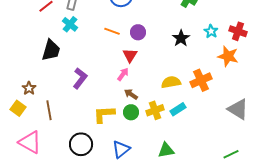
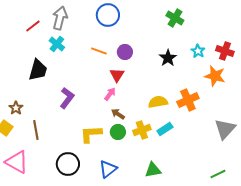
gray triangle: (238, 109) -> (225, 129), turned 40

